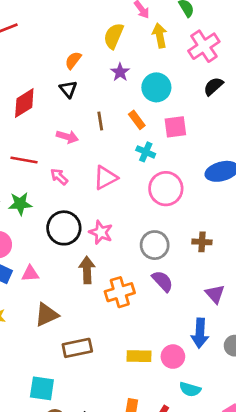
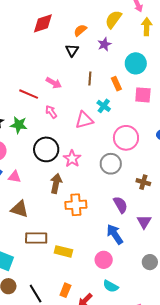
purple star: (120, 72) -> (104, 44), moved
red diamond: (24, 103) -> (43, 23), moved
pink arrow: (67, 137) -> (54, 83), moved
cyan cross: (146, 152) -> (104, 106), moved
gray circle: (155, 245) -> (111, 164), moved
purple semicircle: (162, 281) -> (120, 205), moved
brown triangle: (47, 315) -> (20, 209), turned 30
blue arrow: (200, 333) -> (115, 234), moved, turned 130
yellow rectangle: (139, 356) -> (63, 251), moved

